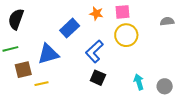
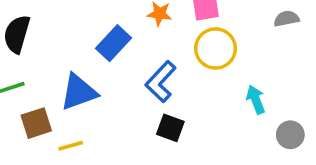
cyan arrow: (139, 82) -> (256, 100), moved

